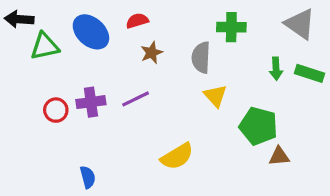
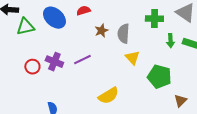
green cross: (231, 27) -> (154, 19), moved
brown star: (152, 53) -> (101, 31), moved
purple cross: (91, 102) -> (54, 62), turned 30
brown triangle: (279, 156) -> (180, 101), moved, turned -40

